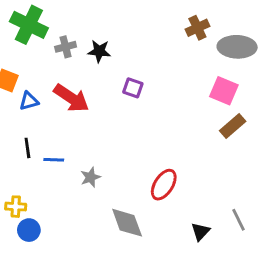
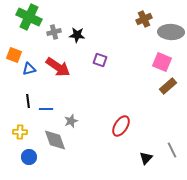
yellow cross: (16, 207) -> (20, 132), moved
gray diamond: (127, 223) -> (55, 140), moved

